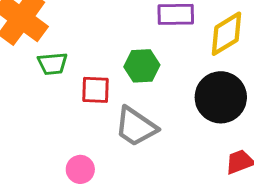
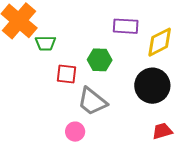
green trapezoid: (52, 64) -> (45, 43), moved
pink circle: (80, 169) -> (75, 132), moved

